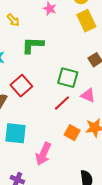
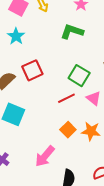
green L-shape: (33, 45) -> (72, 31), moved
pink arrow: (43, 154) -> (45, 156), moved

